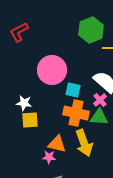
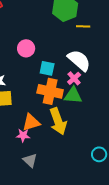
pink circle: (52, 70) -> (26, 48), size x0.6
orange triangle: (57, 144) -> (31, 122), turned -30

